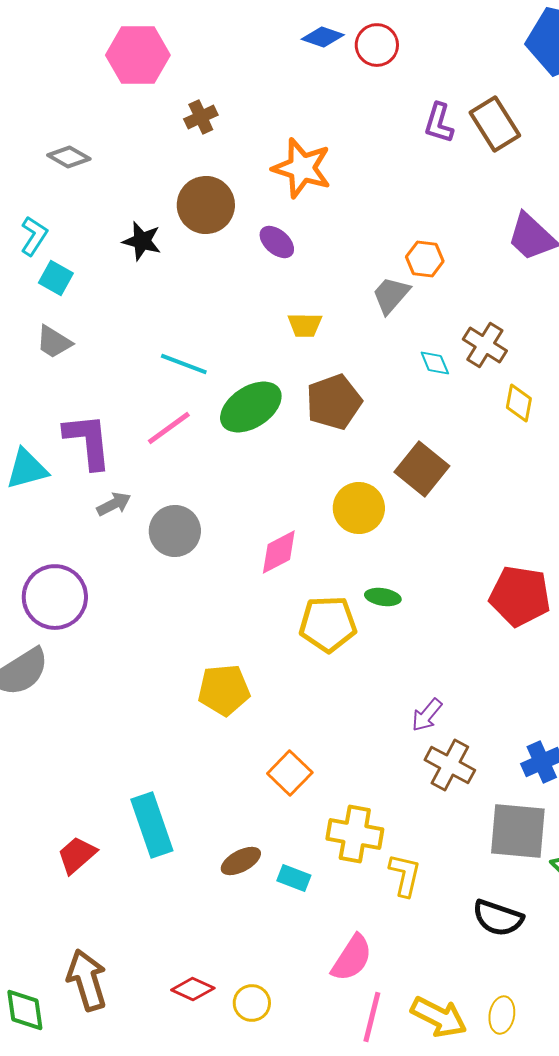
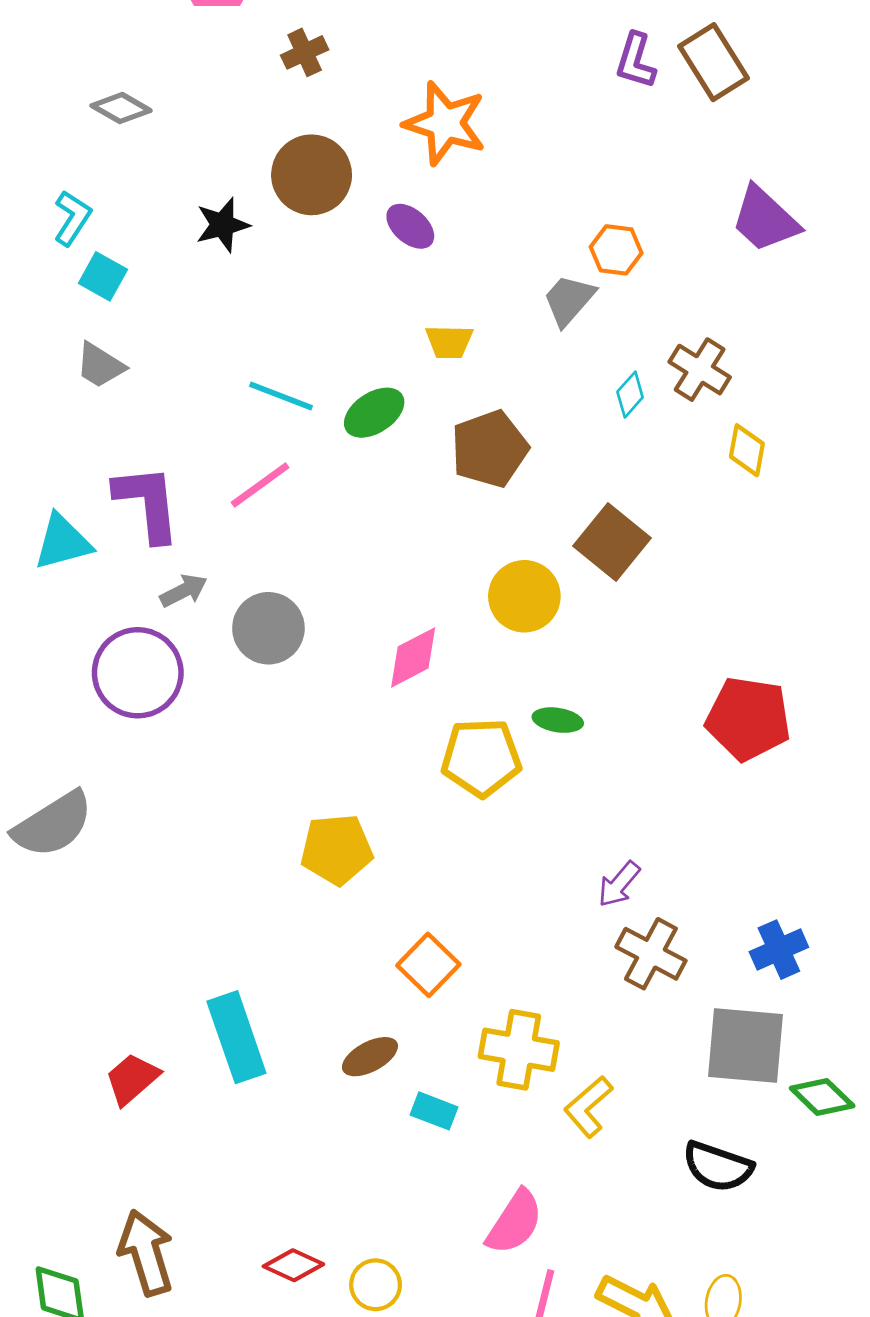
black star: (142, 241) -> (223, 225), turned -30
cyan diamond: (435, 363) -> (630, 395), turned 64
green ellipse: (251, 407) -> (374, 413), moved, size x0.7
purple circle: (55, 597) -> (138, 673), moved
brown ellipse: (241, 861) -> (370, 1057), moved
yellow L-shape: (405, 875) -> (588, 1107), turned -144

